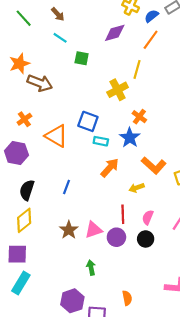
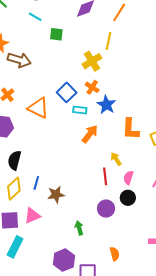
orange cross: (139, 117) -> (92, 87), moved
blue square: (88, 121) -> (67, 92), turned 30
orange L-shape: (154, 165) -> (130, 129), turned 55
blue line: (67, 187) -> (36, 183), moved
yellow arrow: (137, 188) -> (116, 159), moved, turned 80
brown star: (69, 230) -> (56, 195), turned 30
pink triangle: (93, 230) -> (32, 216), moved
purple circle: (116, 237) -> (106, 209), moved

